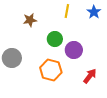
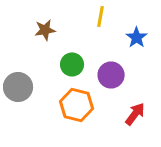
blue star: (94, 12) -> (137, 37), moved
green circle: (55, 39) -> (72, 64), moved

